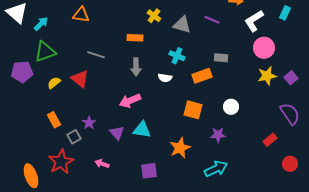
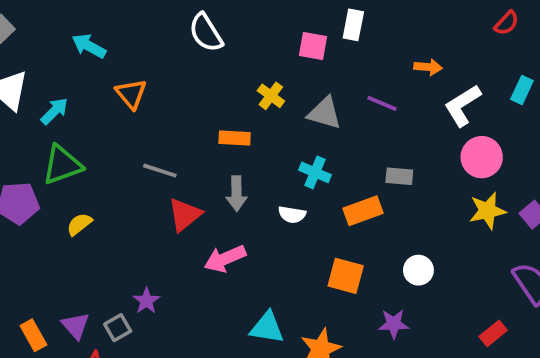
orange triangle: (81, 15) -> (131, 94), turned 42
red triangle: (80, 79) -> (185, 215), moved, turned 42
orange rectangle: (54, 120) -> (33, 335), moved
cyan triangle: (142, 130) -> (267, 328), moved
purple triangle: (117, 133) -> (76, 326), moved

